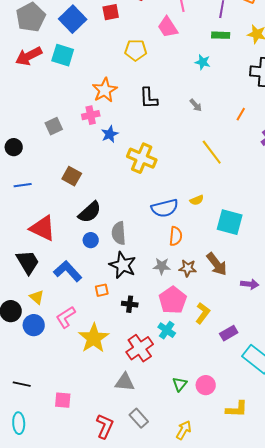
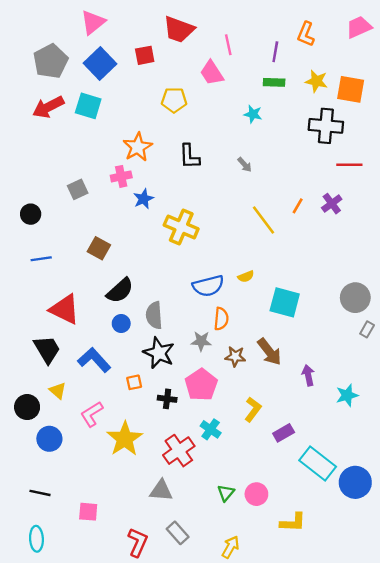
orange line: (241, 114) -> (298, 206), moved
gray star: (162, 266) -> (201, 341), moved
purple arrow: (250, 284) -> (308, 375), turned -108
pink pentagon: (173, 300) -> (201, 385), moved
blue circle: (34, 325) -> (49, 439), moved

